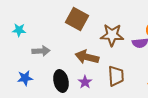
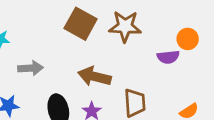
brown star: (112, 35) -> (125, 26), moved

